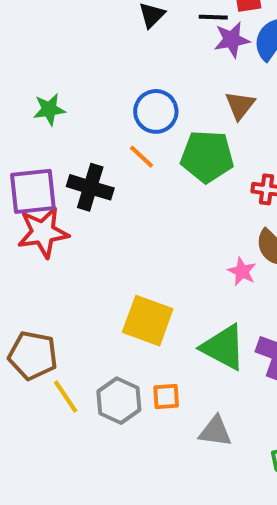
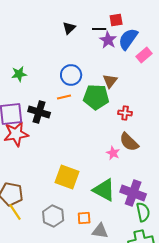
purple star: (232, 40) -> (108, 40), turned -30
brown triangle: (240, 105) -> (110, 81), moved
orange line: (141, 157) -> (64, 97), turned -56
yellow line: (66, 396) -> (15, 212), moved
orange square: (166, 396) -> (84, 218), moved

